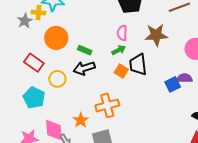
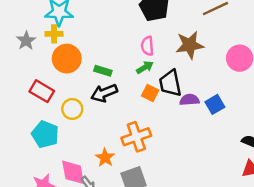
yellow cross: (38, 12) -> (54, 34), moved
purple semicircle: (184, 78) -> (189, 100), moved

